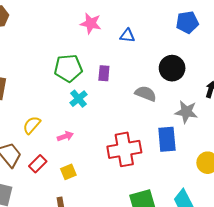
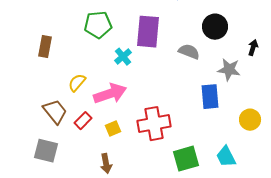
green pentagon: (68, 68) -> (98, 25), moved
purple rectangle: (104, 73) -> (148, 32), size x2.0
pink arrow: (65, 136) -> (110, 94), size x2.0
red cross: (124, 149) -> (154, 124), moved

